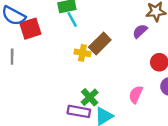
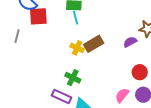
pink semicircle: (136, 94) -> (122, 95), moved
green cross: (90, 97) -> (73, 78), moved, turned -35

